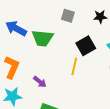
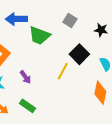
blue arrow: (16, 28) -> (16, 19), turned -45
black square: (86, 46) -> (79, 54), turned -30

